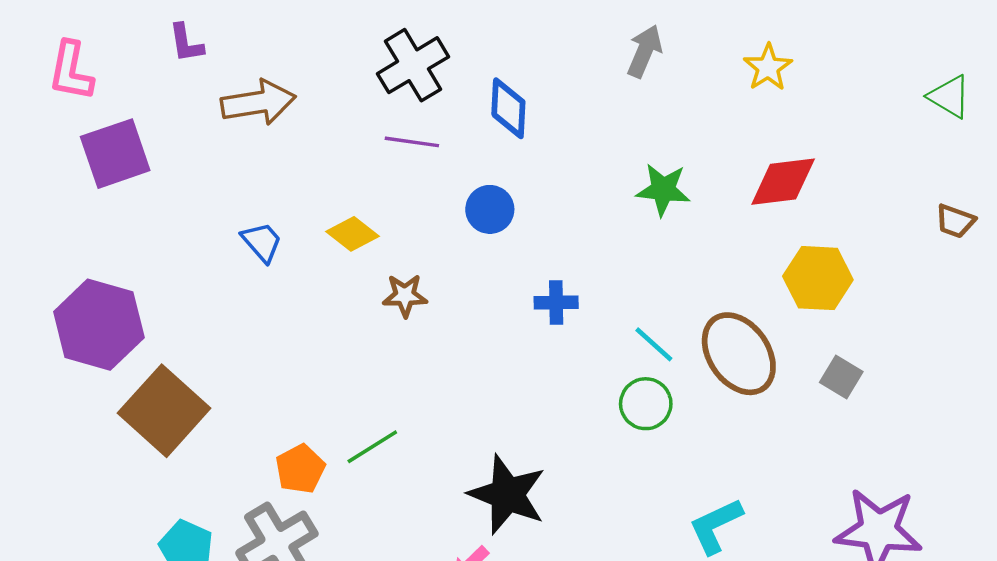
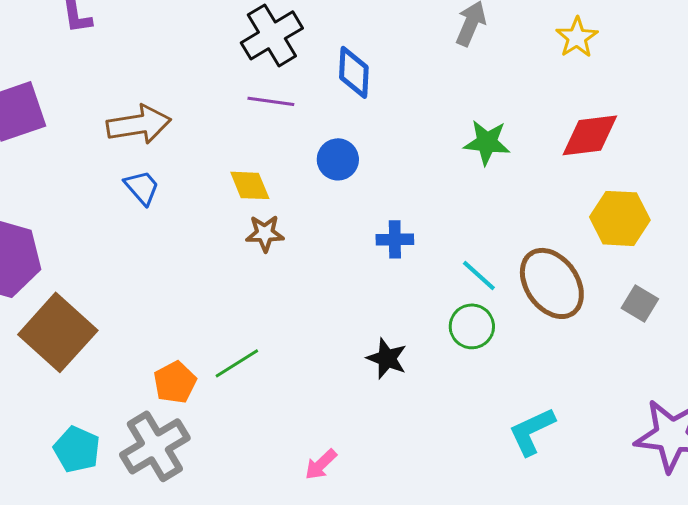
brown arrow: (258, 102) -> (139, 124), moved
yellow diamond: (353, 234) -> (250, 185), moved, turned 30
black star: (507, 494) -> (387, 358), moved, size x0.6

